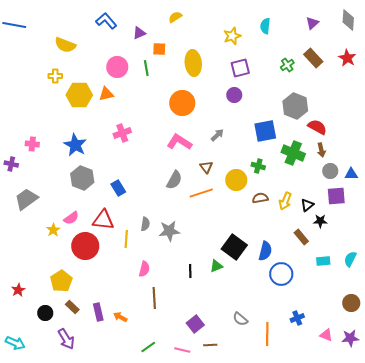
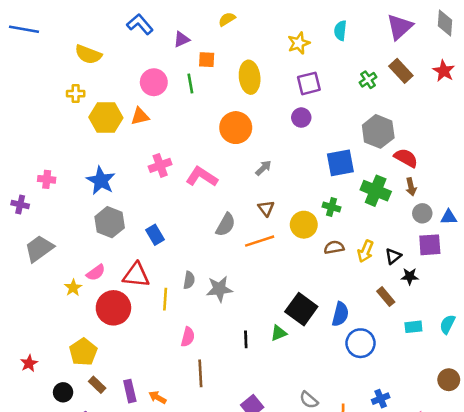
purple triangle: (312, 23) -> (400, 27), size x1.6
gray arrow: (217, 135) -> (263, 168), moved
pink L-shape: (179, 142) -> (202, 177), moved

